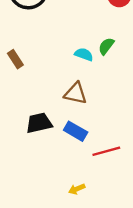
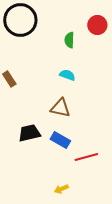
green semicircle: (106, 46) -> (69, 40), moved, turned -35

